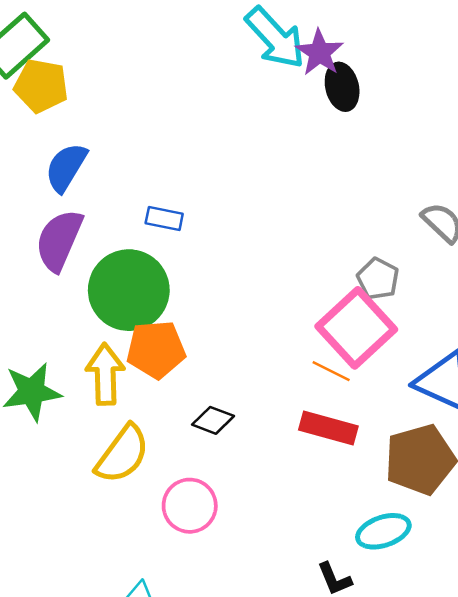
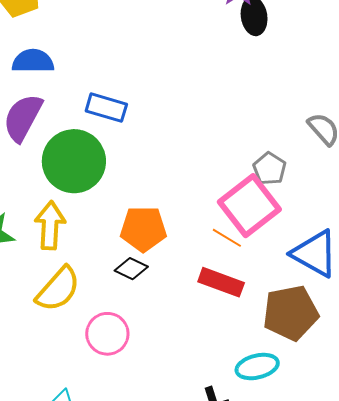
blue semicircle: (66, 167) -> (33, 61), turned 54
blue rectangle: (164, 219) -> (106, 108), size x1.4
orange pentagon: (156, 349) -> (143, 229), moved

